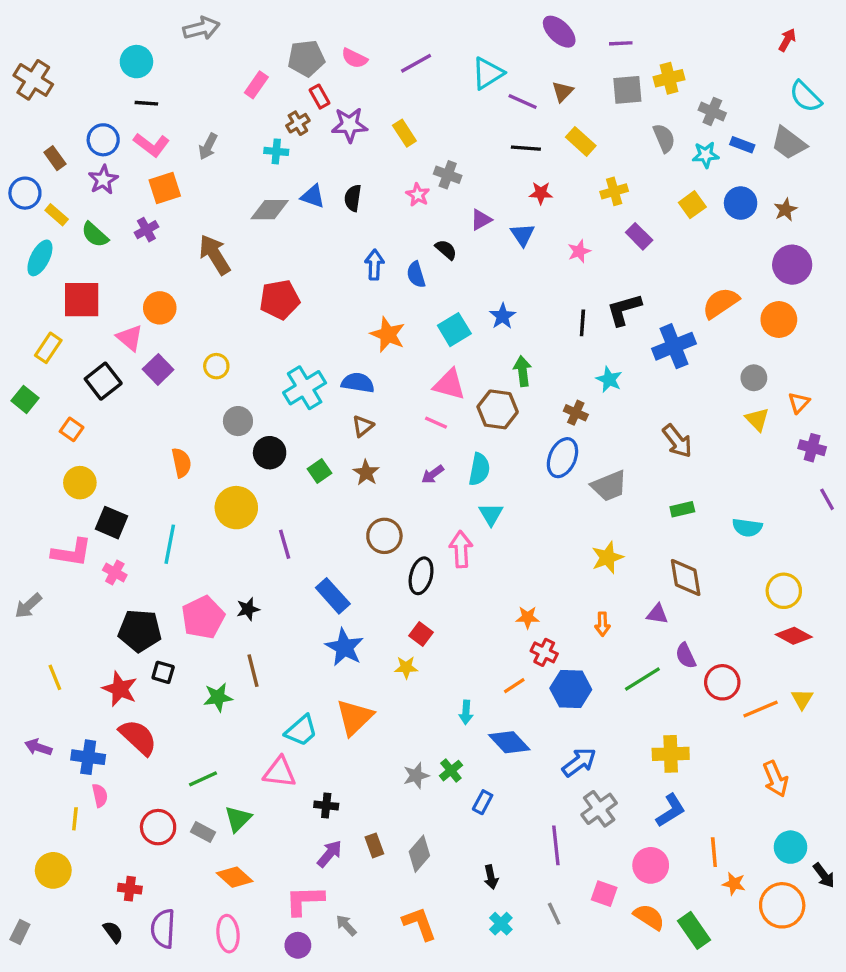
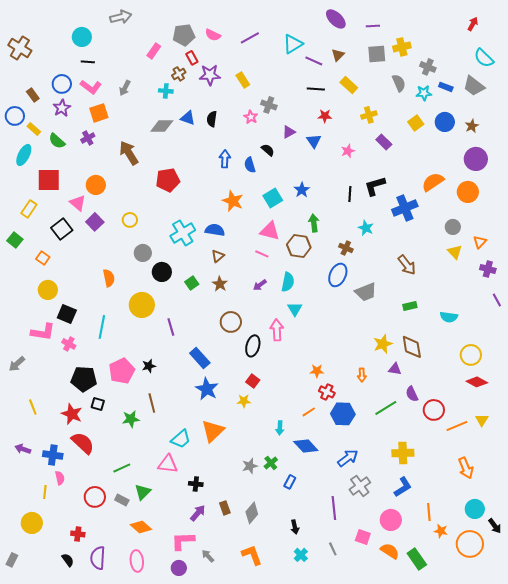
yellow star: (607, 558) -> (383, 344), moved

